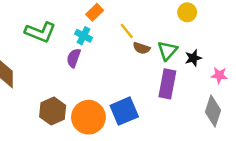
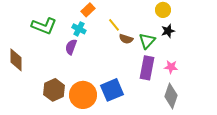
black star: (193, 58) -> (168, 31), moved
pink star: (219, 75) -> (171, 67), moved
gray diamond: (213, 111) -> (171, 96), moved

